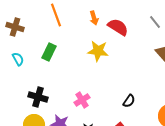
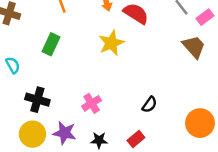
yellow star: (98, 51) -> (111, 43), turned -30
cyan semicircle: (18, 59) -> (13, 65), moved

